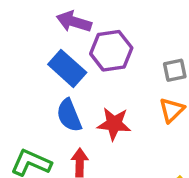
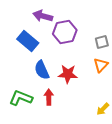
blue rectangle: (67, 68) -> (28, 41), moved

